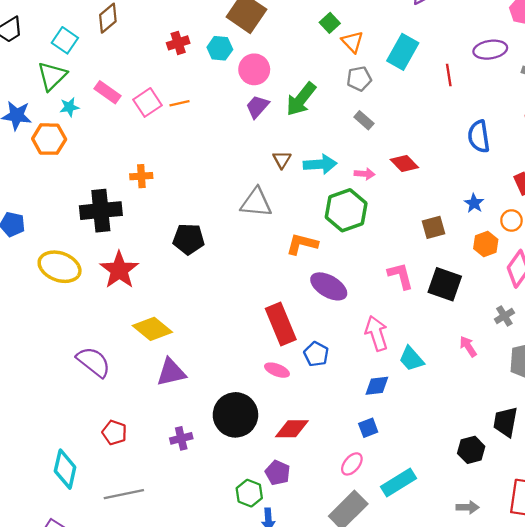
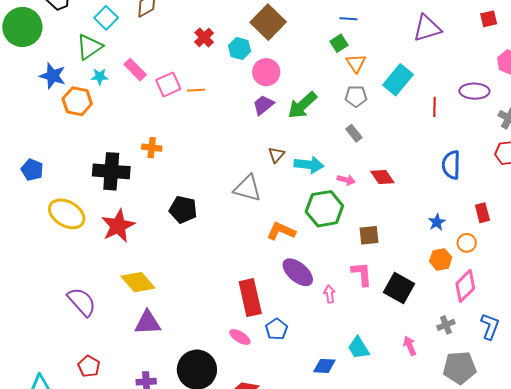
red cross: (178, 43) -> (204, 37), turned -36
brown square: (434, 227) -> (369, 235), moved
pink arrow: (376, 333) -> (330, 294), moved, size x0.6

